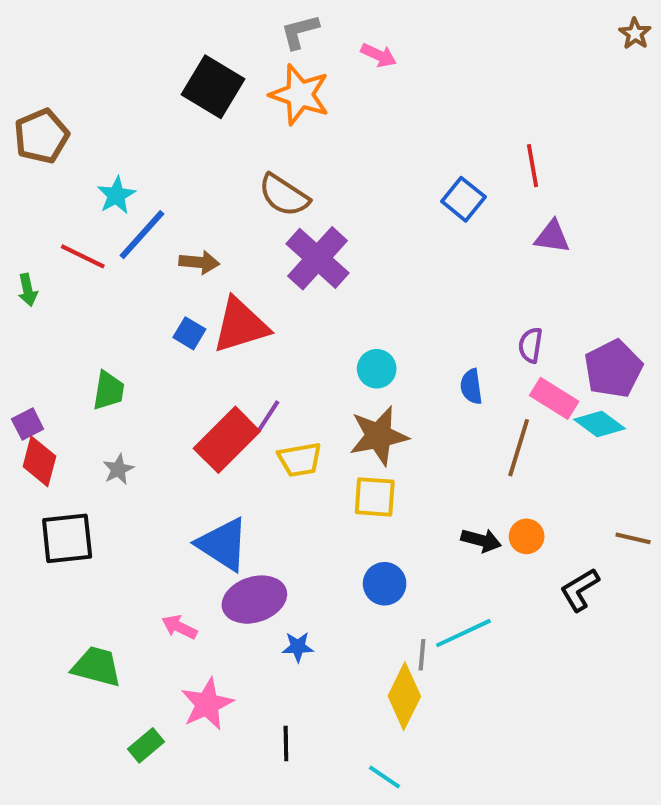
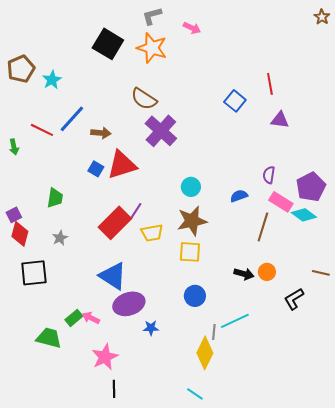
cyan star: (116, 195) -> (52, 80), moved
blue semicircle: (471, 387) -> (239, 196), turned 78
black line: (286, 743) -> (114, 389), moved
green rectangle: (146, 745) -> (74, 318), moved

